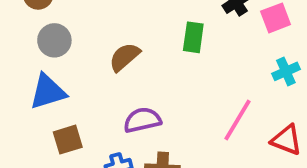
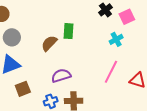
green rectangle: (193, 37) -> (69, 31), moved
cyan cross: (286, 71) -> (116, 39), moved

